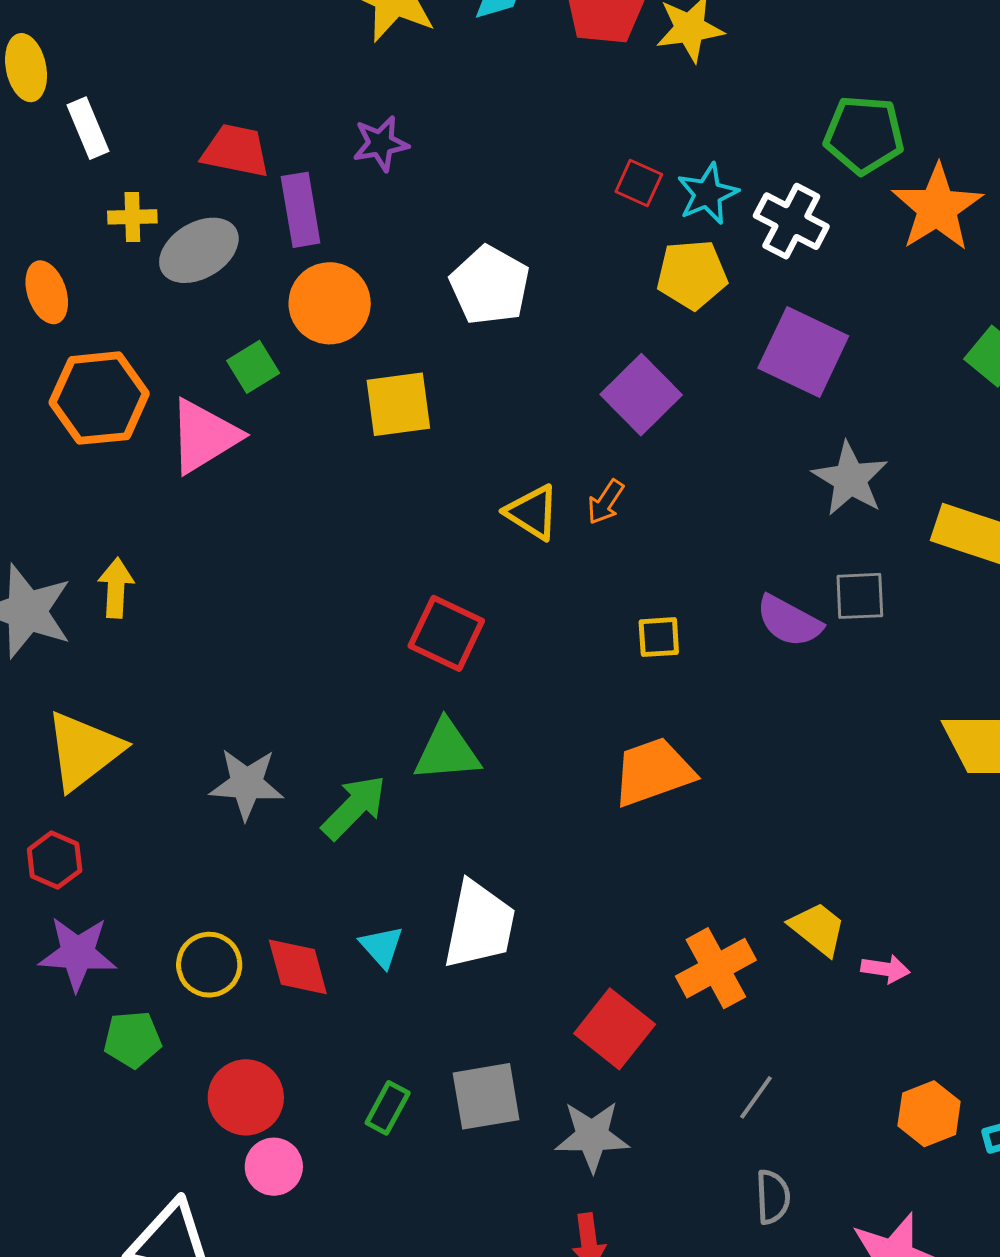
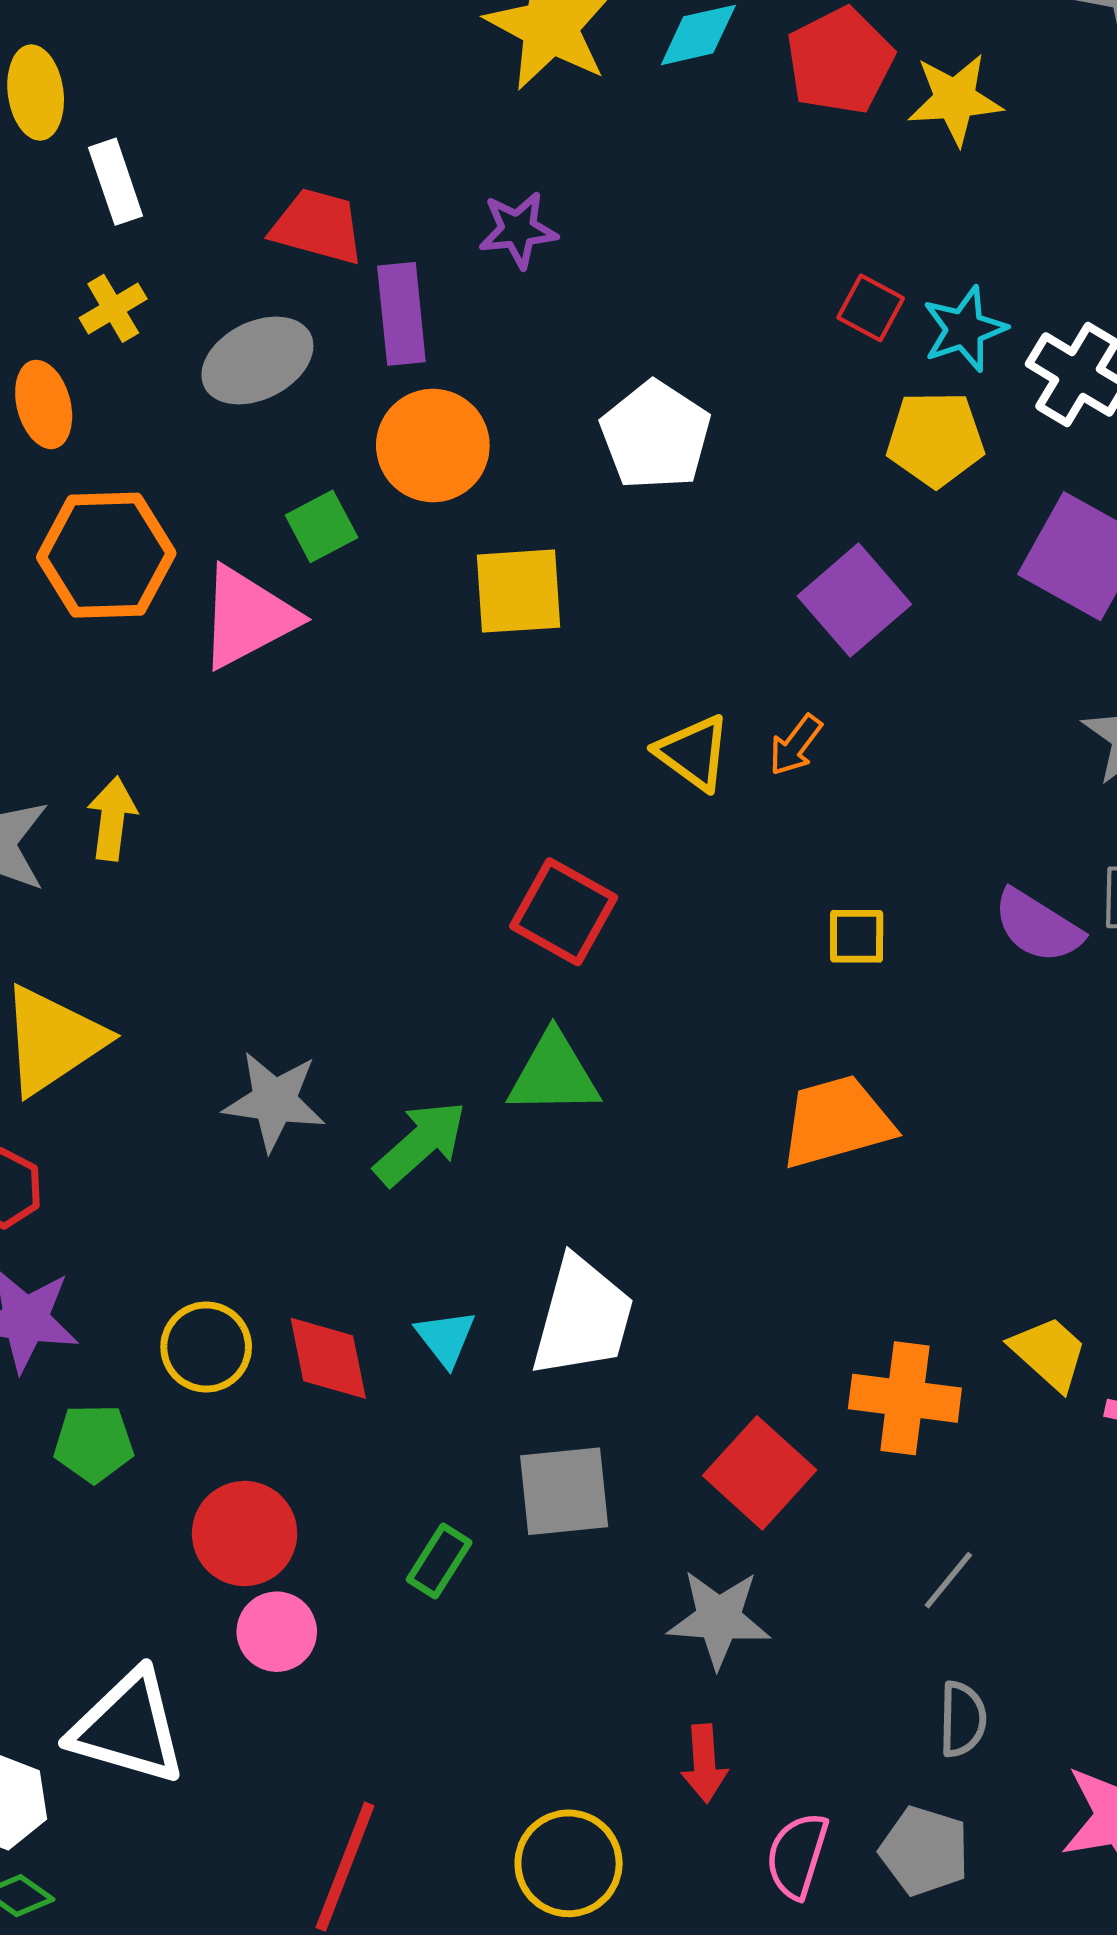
yellow cross: (132, 217) -> (113, 308), moved, turned -33
orange cross: (716, 968) -> (905, 1398), turned 32
gray square: (486, 1096) -> (564, 1491), moved

